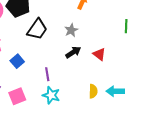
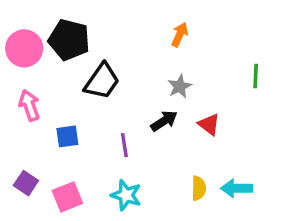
gray star: (71, 30) -> (180, 86), moved
blue square: (17, 61) -> (67, 136), turned 32
purple line: (47, 74) -> (124, 145), moved

